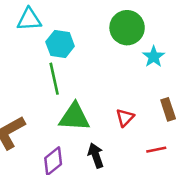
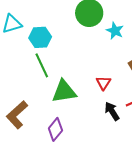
black arrow: (96, 155) -> (112, 111), moved

